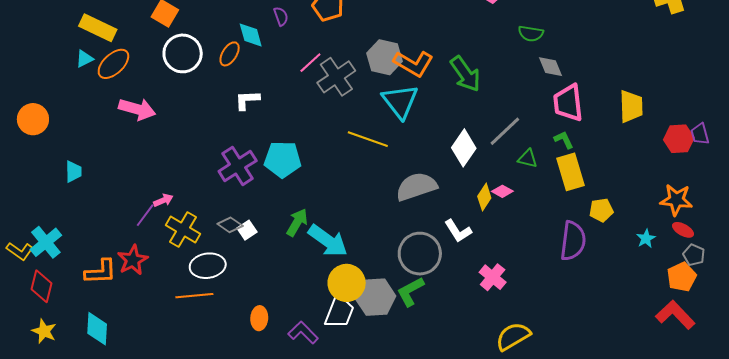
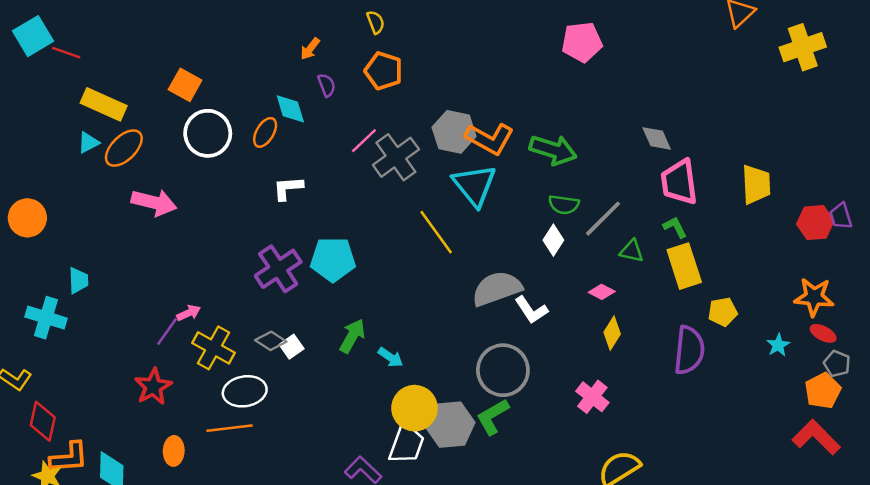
green semicircle: (531, 34) -> (564, 205), moved
green arrow: (465, 74) -> (553, 150), turned -36
yellow line: (368, 139) -> (436, 232), turned 36
white diamond: (464, 148) -> (553, 240), size x0.7
yellow diamond: (484, 197) -> (612, 333), moved
white L-shape: (458, 231) -> (531, 310), moved
cyan arrow: (328, 241) -> (391, 357), size x0.5
cyan cross: (46, 242) -> (46, 318), moved, turned -32
orange L-shape: (101, 272) -> (69, 457), moved
orange ellipse: (259, 318) -> (174, 451), moved

